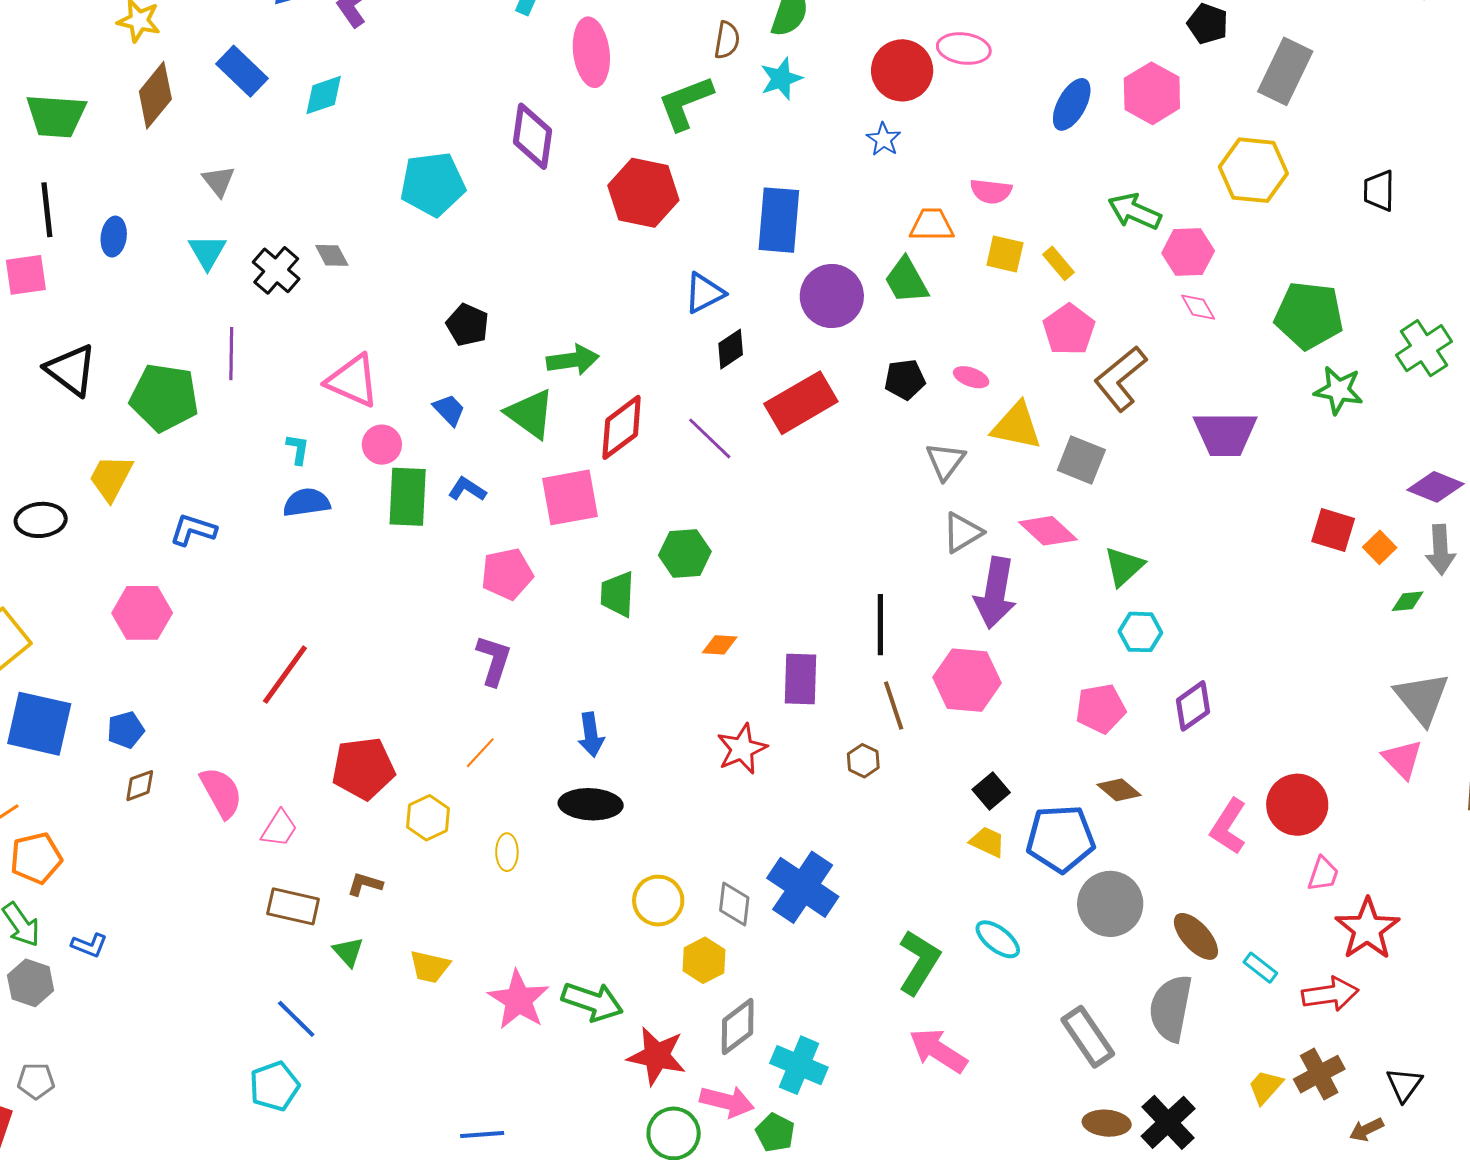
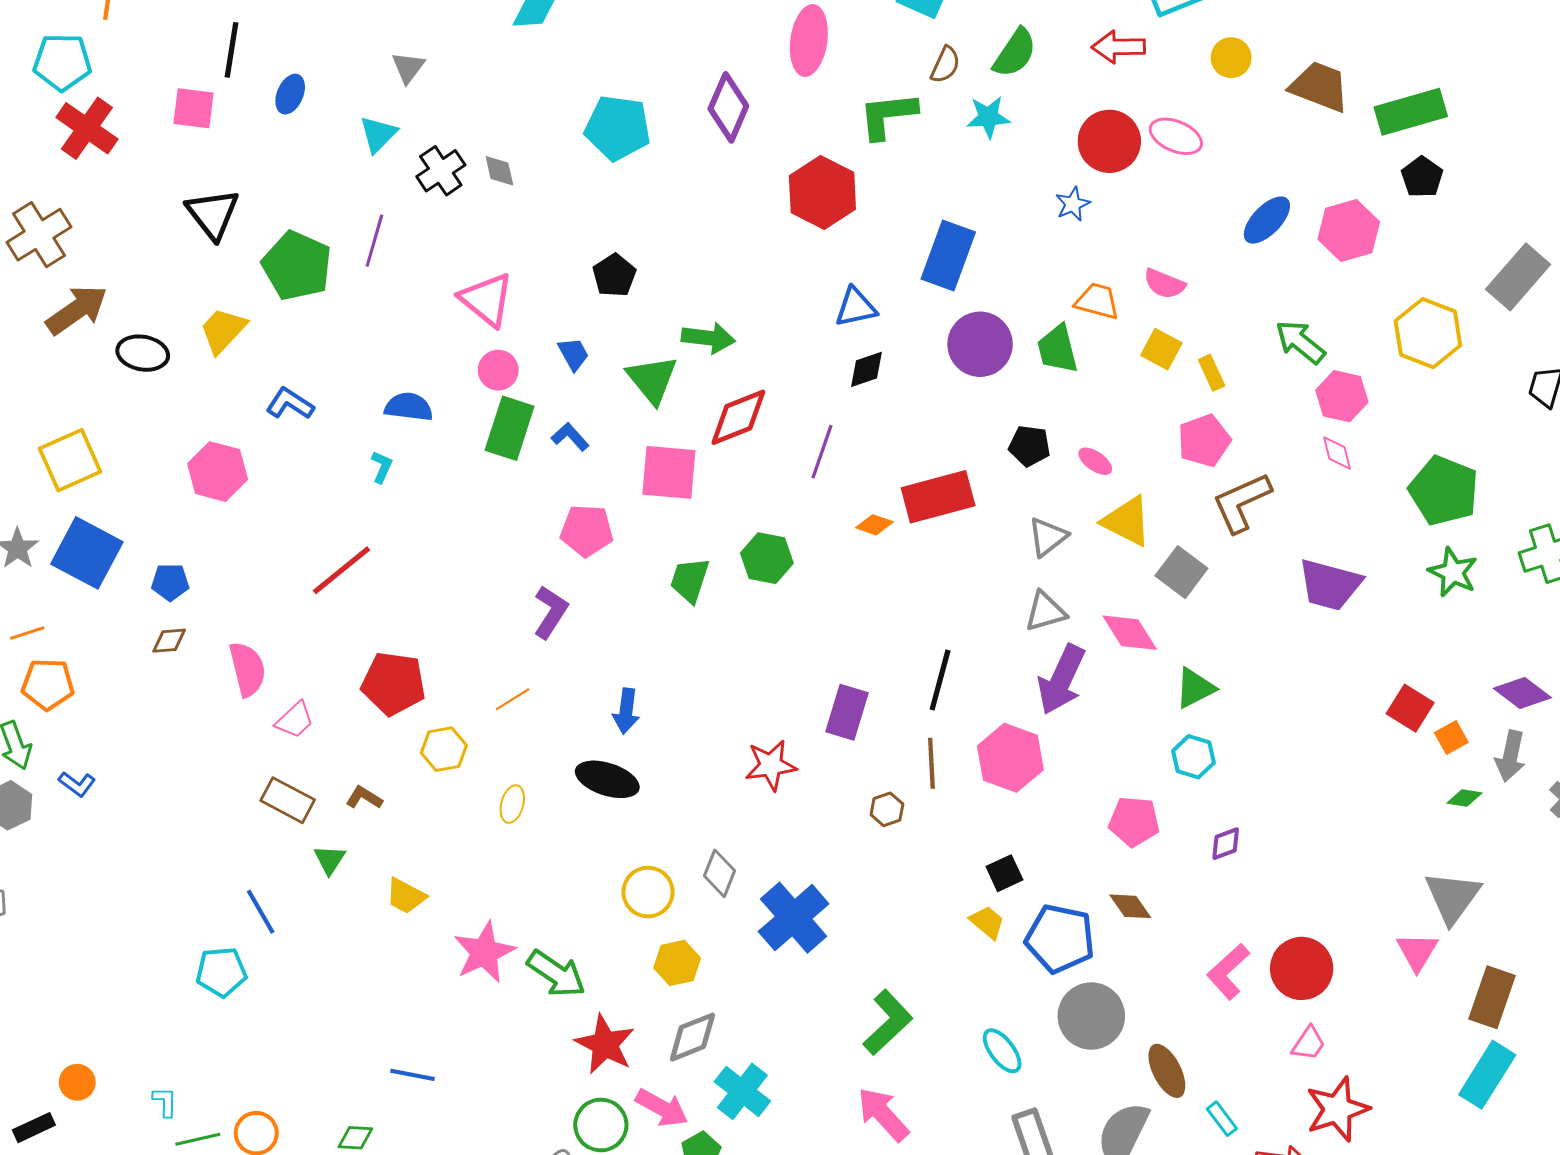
gray rectangle: (1285, 71) -> (1518, 277), moved
red rectangle: (801, 403) -> (938, 497), moved
purple line: (710, 438) -> (822, 452), turned 50
cyan L-shape: (298, 449) -> (382, 467), moved
orange diamond: (720, 645) -> (874, 525), moved
purple diamond: (1193, 706) -> (1226, 844), size x0.7
gray diamond: (734, 904) -> (720, 873), moved
cyan ellipse: (998, 939) -> (1002, 1051), moved

